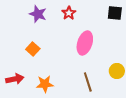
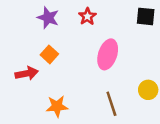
orange square: (33, 49) -> (49, 54), moved
red arrow: (15, 79) -> (27, 73), moved

